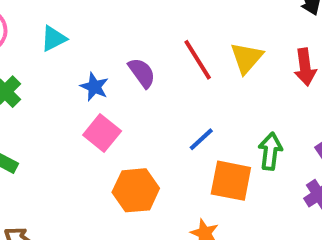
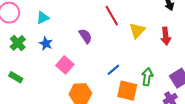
red line: (198, 60) -> (112, 16), moved
blue star: (94, 87) -> (46, 44), moved

